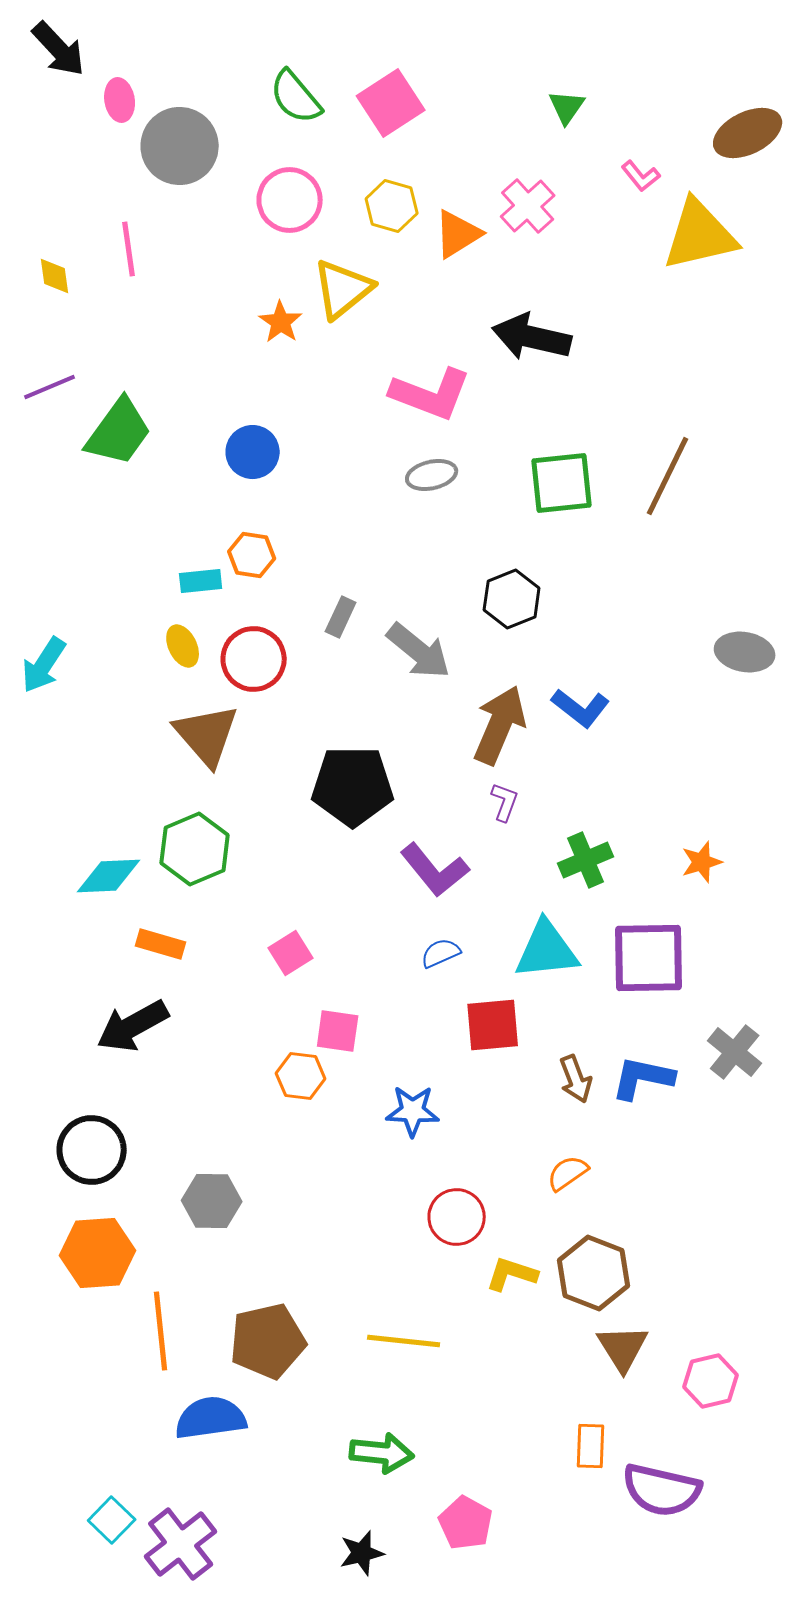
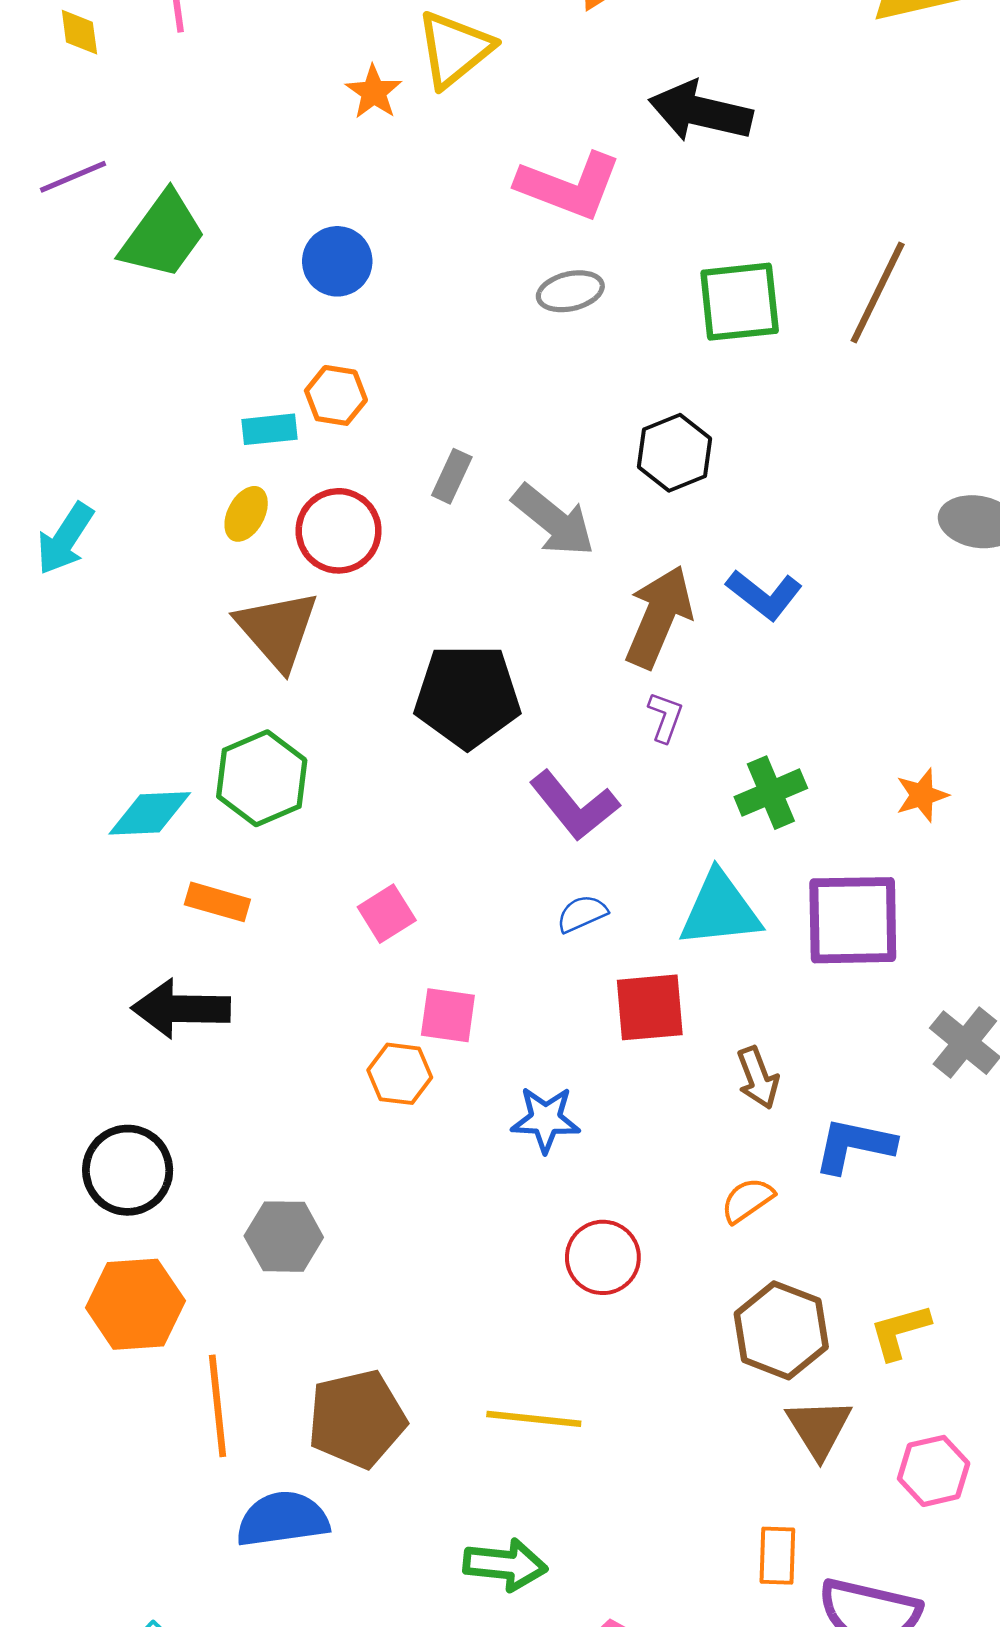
yellow ellipse: (183, 646) -> (246, 514), turned 54
black arrow: (133, 1026) -> (181, 1009), turned 30
blue L-shape: (643, 1078) -> (854, 1145), moved
yellow L-shape: (512, 1274) -> (900, 1332), moved, turned -34

